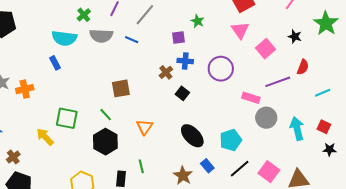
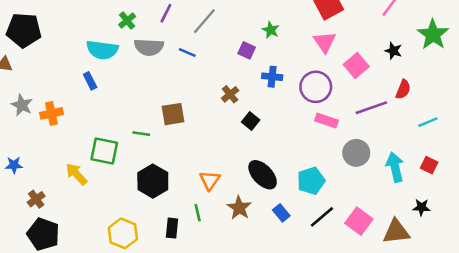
purple square: (179, 37) -> (247, 50), turned 32
blue cross: (185, 61) -> (272, 77), moved
purple circle: (221, 69) -> (316, 87), moved
pink rectangle: (251, 98) -> (327, 120), moved
green line: (106, 115) -> (141, 134), moved, turned -40
orange triangle: (145, 127) -> (210, 180), moved
black star: (330, 149) -> (421, 207), moved
brown star: (183, 175) -> (239, 208), moved

